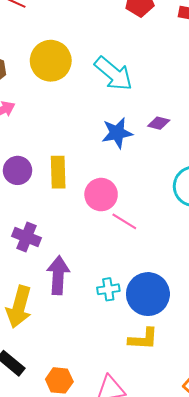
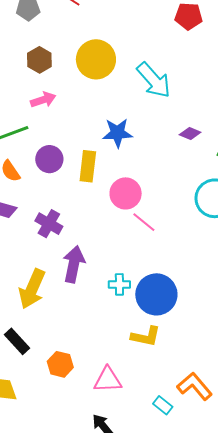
blue star: (117, 133) -> (117, 133), moved

